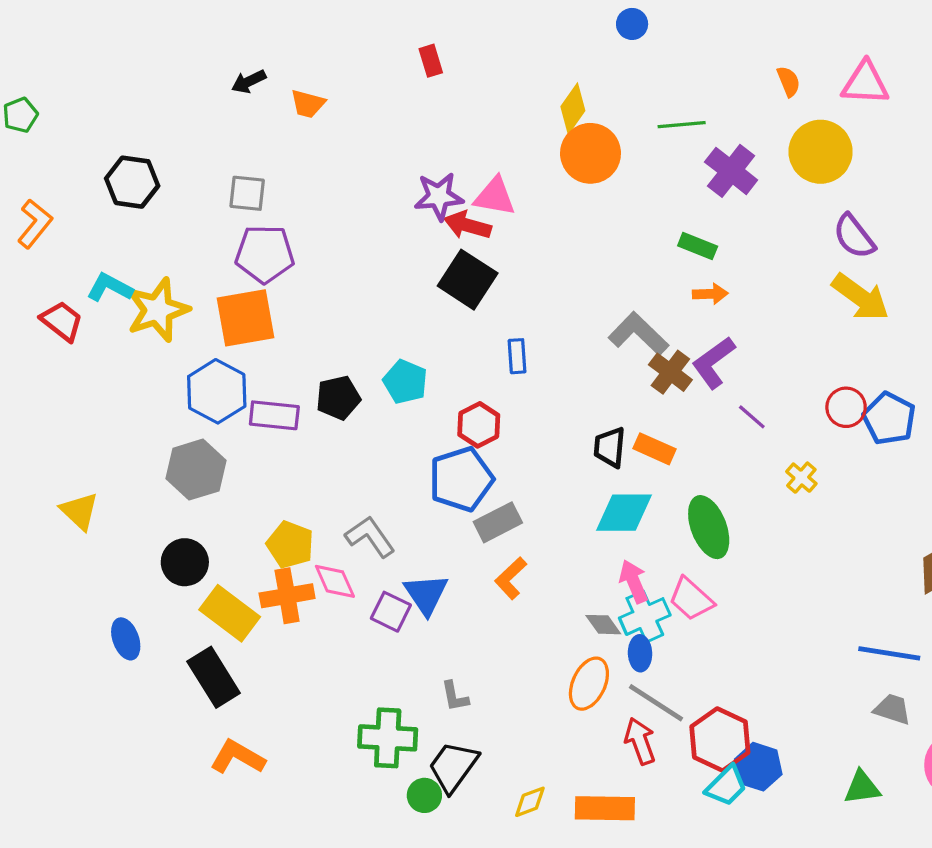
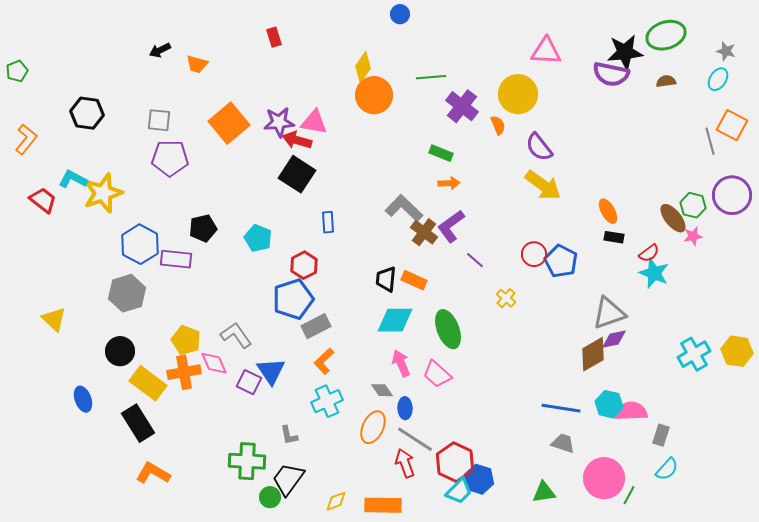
orange semicircle: (789, 81) -> (498, 125), moved
orange square: (246, 318) -> (229, 123), moved, turned -30
black pentagon: (338, 398) -> (203, 228), moved
cyan cross: (645, 617) -> (327, 401), moved

